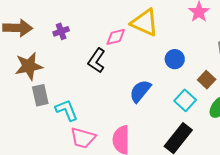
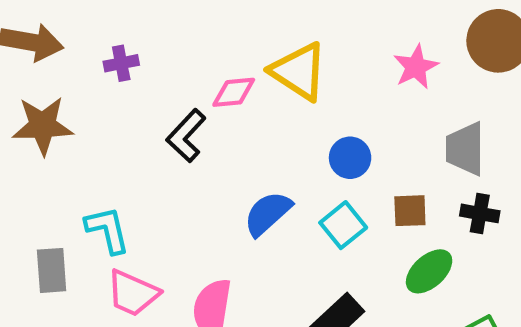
brown square: (207, 80) -> (410, 211), turned 36
gray rectangle: (40, 95) -> (52, 270), moved
cyan square: (185, 100) -> (343, 225), moved

